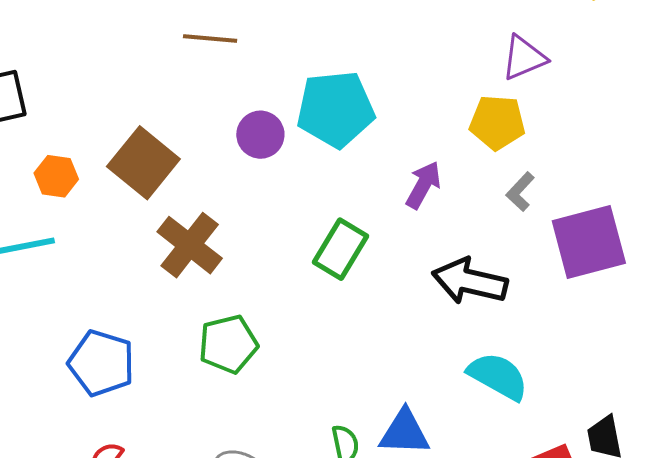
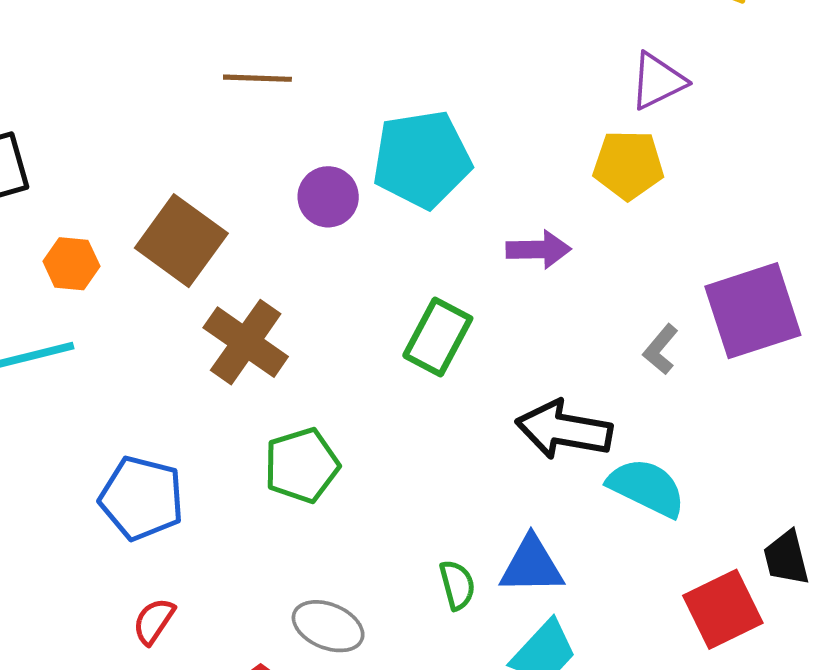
purple arrow: (423, 185) -> (539, 250), turned 63
gray L-shape: (520, 192) -> (661, 349), moved
black arrow: (470, 281) -> (564, 430), moved

